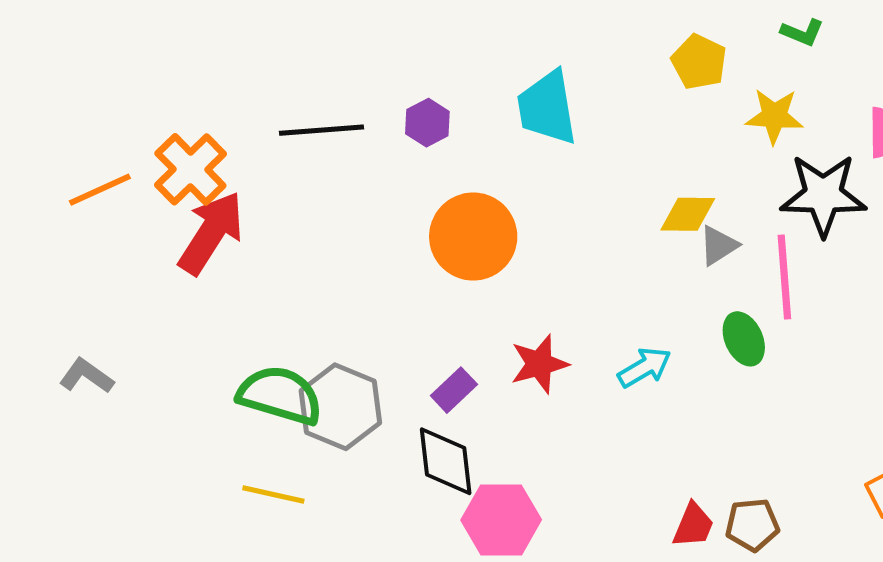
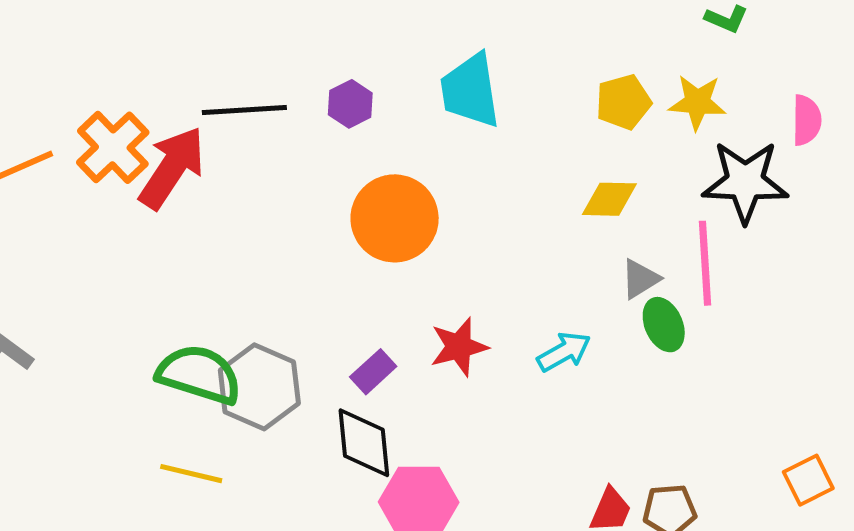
yellow pentagon: (699, 62) -> (623, 102), moved, turned 30
red arrow: (211, 233) -> (172, 168), moved
gray triangle: (718, 246) -> (640, 279), moved

